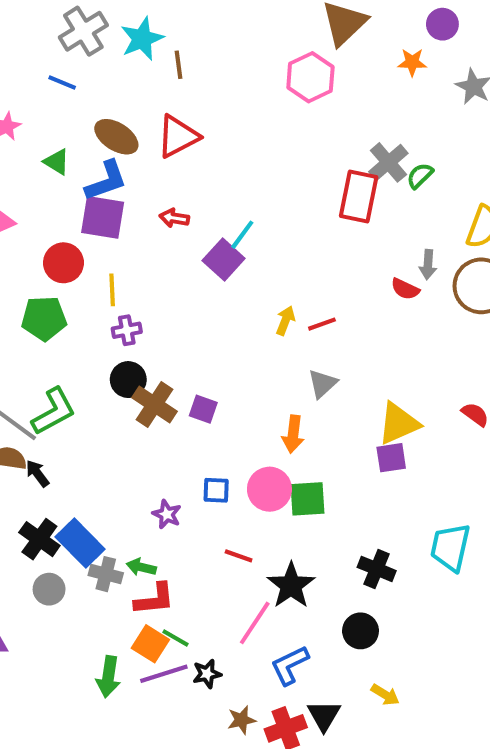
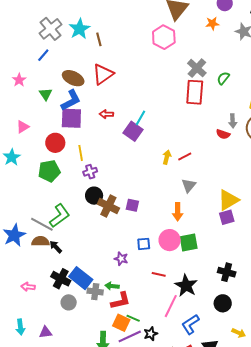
blue line: (62, 82) -> (43, 55), turned -64
green triangle: (57, 162) -> (46, 94), turned 32
gray cross: (388, 162) -> (197, 68), moved

